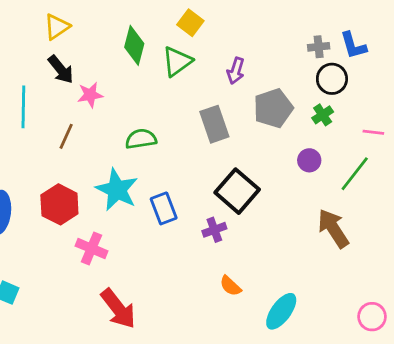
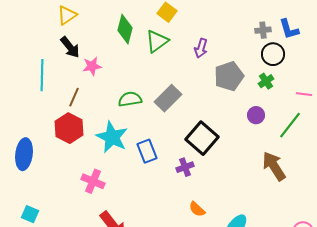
gray rectangle: (214, 124) -> (168, 98), moved, turned 64
red hexagon: (59, 204) -> (69, 128), moved

